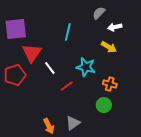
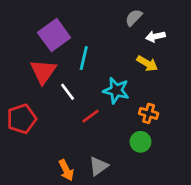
purple square: (16, 29) -> (54, 35), moved, turned -30
cyan line: (68, 32) -> (84, 58), moved
red pentagon: (15, 75) -> (22, 119), moved

